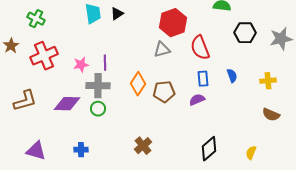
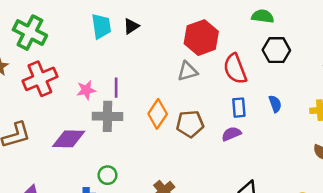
green cross: (36, 19) -> (30, 33), size x1.5
black hexagon: (245, 33) -> (276, 50), moved
green circle: (98, 109) -> (107, 175), moved

